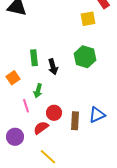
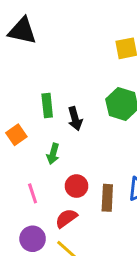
pink line: (26, 106) -> (33, 193), moved
red semicircle: (41, 128) -> (66, 218), moved
purple circle: (15, 137) -> (33, 239), moved

